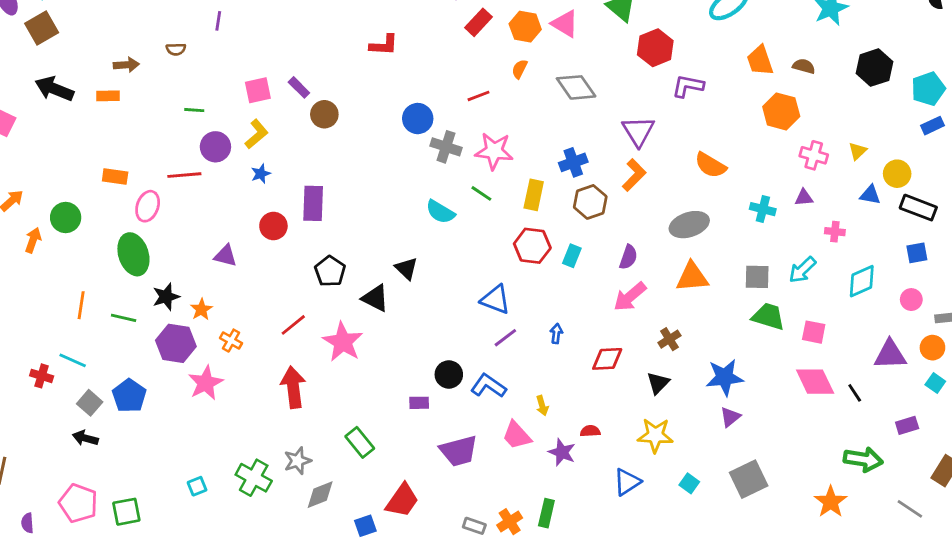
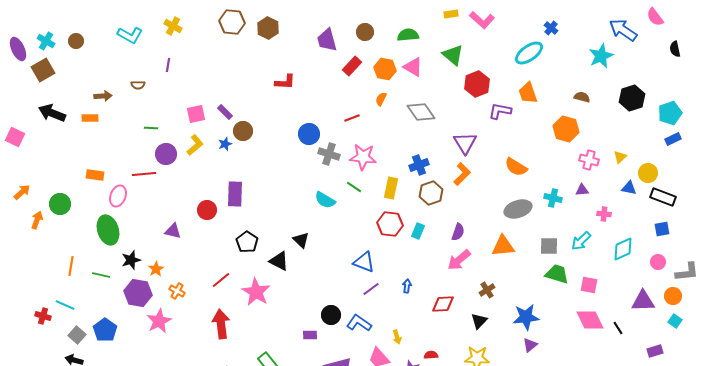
orange trapezoid: (760, 61) -> (528, 93), moved
blue star: (261, 174) -> (225, 144), moved
gray ellipse: (689, 225) -> (518, 209), moved

